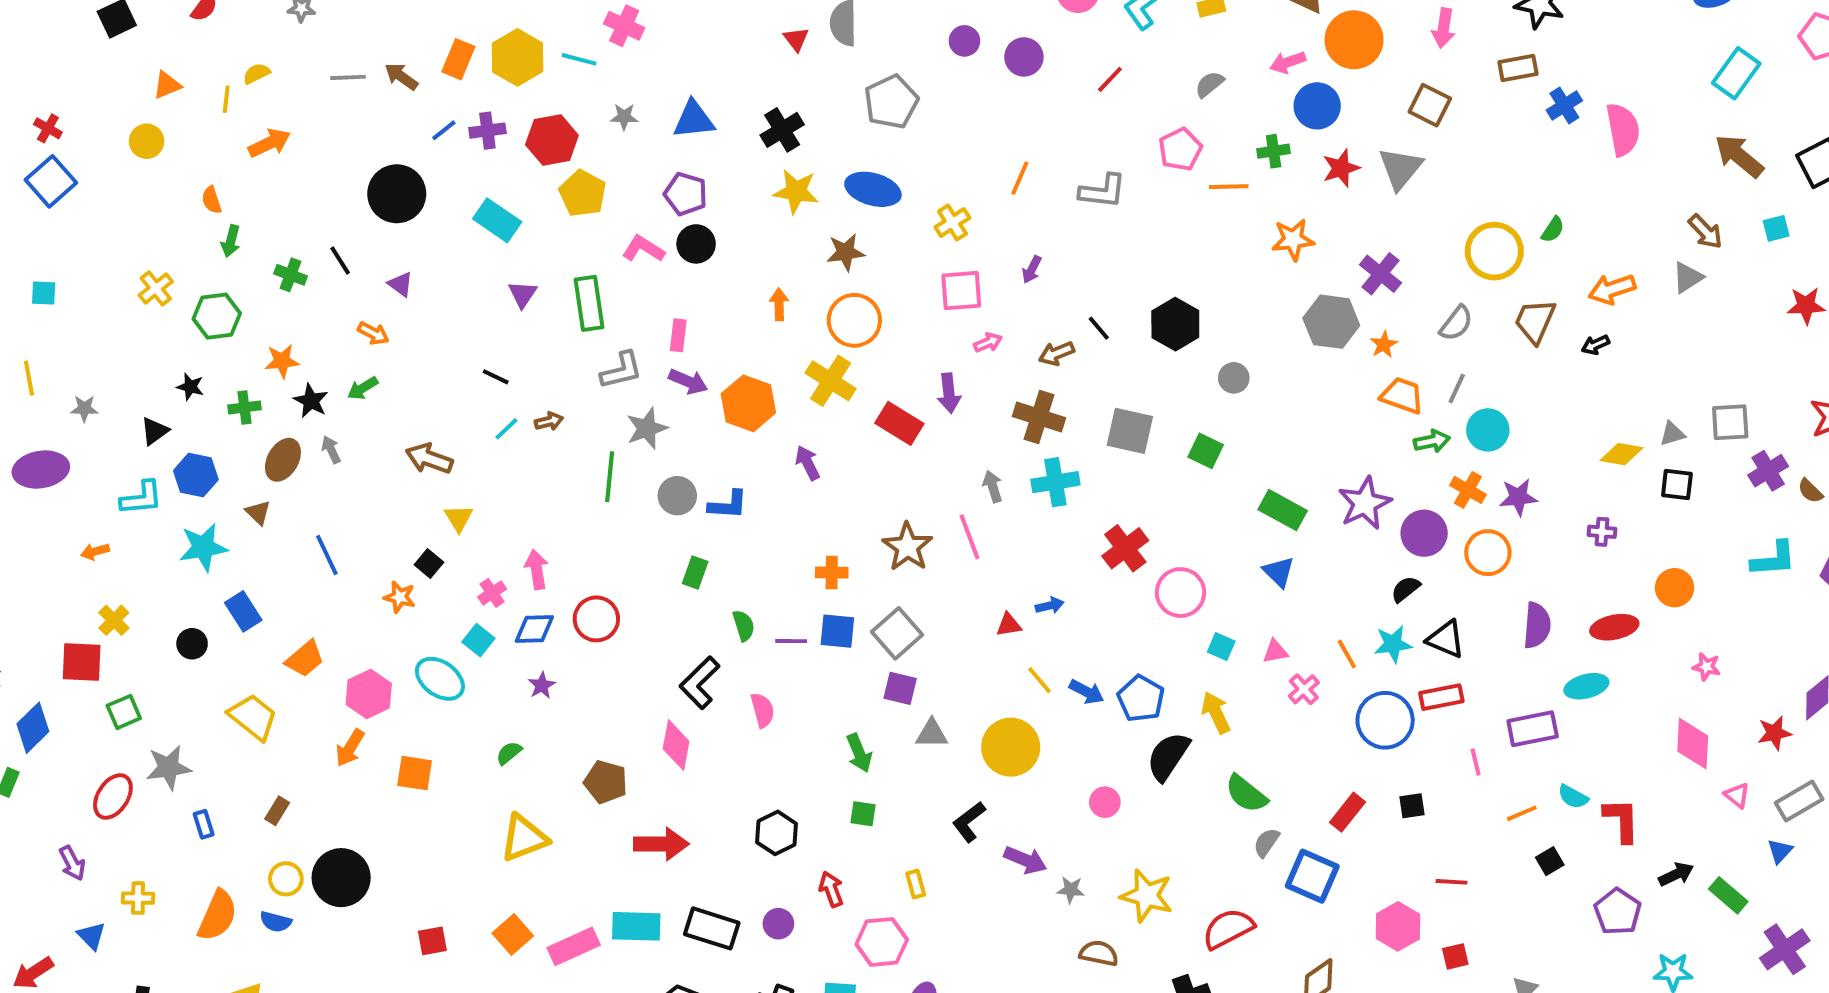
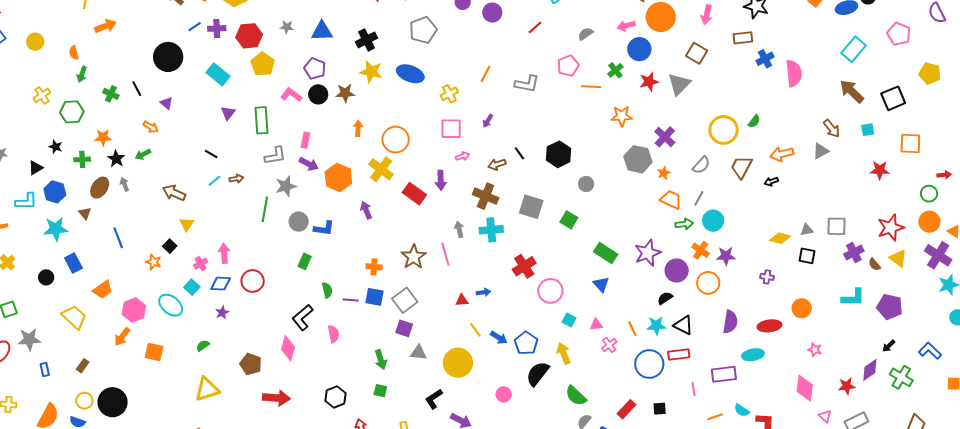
yellow circle: (147, 141) -> (35, 42), moved
green cross: (1274, 151) -> (615, 70), turned -35
brown star: (846, 252) -> (345, 93), moved

